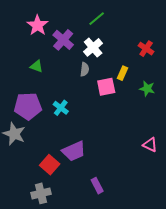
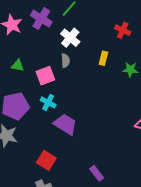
purple cross: (63, 40) -> (41, 19), moved
pink square: (106, 87) -> (45, 76), moved
purple trapezoid: (74, 151) -> (65, 124), moved, turned -115

